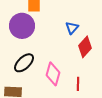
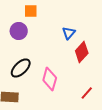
purple circle: (22, 26) -> (19, 31), size x0.7
red line: (78, 84) -> (87, 93), moved, turned 40

